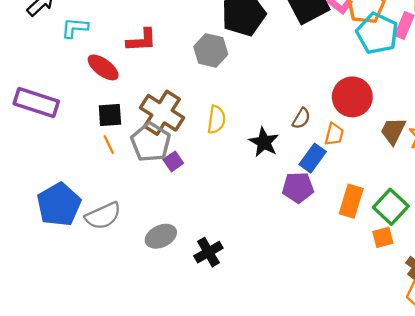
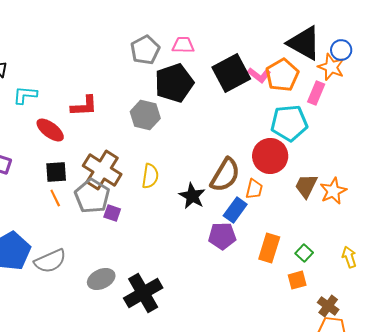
cyan pentagon: (377, 33) -> (289, 123), moved, turned -30
brown semicircle: (301, 118) -> (225, 175), size x1.8
purple square: (173, 161) -> (112, 213), turned -36
green square: (391, 207) -> (304, 253), size x0.6
black cross: (208, 252) -> (143, 293), size x1.5

